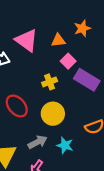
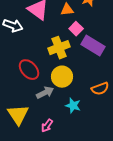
yellow cross: (50, 82) -> (59, 48), size x1.5
gray arrow: (38, 142) -> (45, 93), moved

